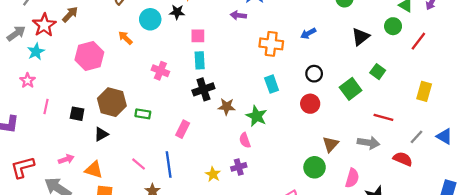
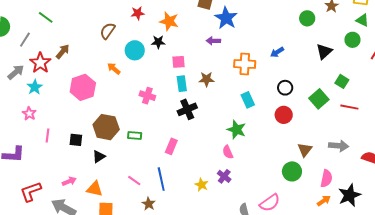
brown star: (227, 107) -> (207, 79), moved
red line: (383, 117) -> (349, 107), moved
purple cross: (239, 167) -> (224, 176), turned -32

